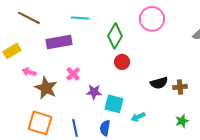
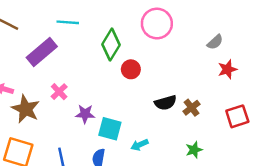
purple rectangle: (59, 42) -> (42, 52), turned -30
red circle: (122, 62) -> (131, 69), moved
brown cross: (180, 87) -> (192, 108), turned -32

